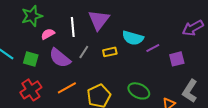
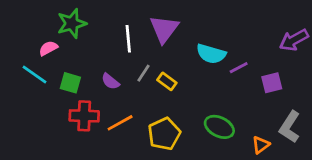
pink semicircle: (48, 34) -> (48, 48), moved
yellow rectangle: (110, 52) -> (167, 81), moved, turned 48
purple semicircle: (60, 58) -> (110, 81), size x0.6
red cross: (31, 90) -> (84, 116), moved, turned 35

